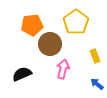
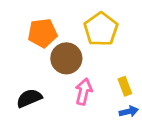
yellow rectangle: (95, 56) -> (125, 86), moved
blue arrow: (97, 84) -> (129, 111), turned 128

